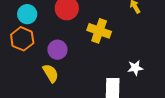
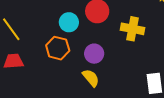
cyan circle: (27, 14) -> (69, 22), moved

